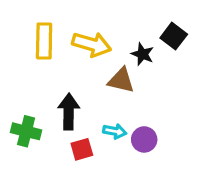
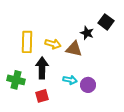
yellow rectangle: (44, 41) -> (27, 42), moved
yellow arrow: (92, 44) -> (53, 44), moved, size x0.7
red square: (82, 149) -> (42, 96), moved

